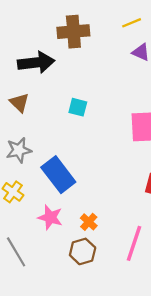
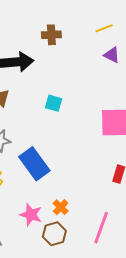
brown cross: (73, 32) -> (51, 35), size x0.7
pink star: (50, 217) -> (31, 215), moved

